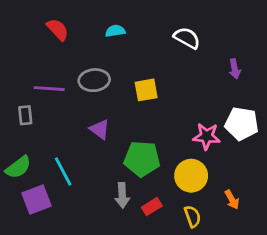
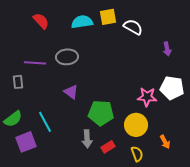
cyan semicircle: (115, 31) -> (82, 22), size x1.5
yellow square: (146, 90) -> (108, 17), moved

